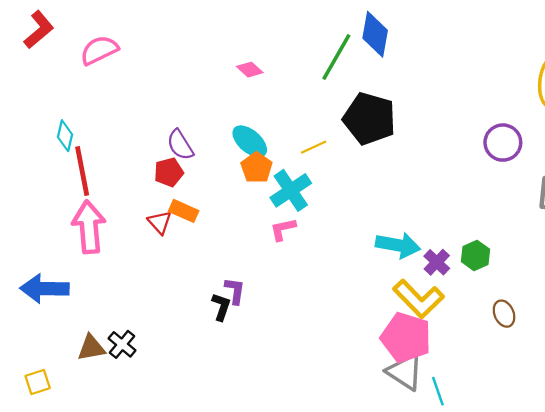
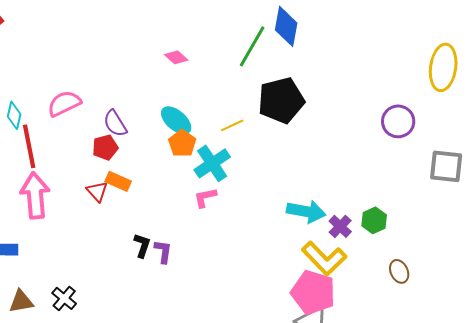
pink semicircle: (99, 50) -> (64, 103), moved
black pentagon: (369, 119) -> (281, 100), turned -30
black L-shape: (221, 307) -> (142, 245), moved
brown triangle: (91, 348) -> (21, 301), moved

